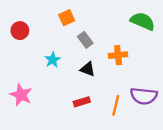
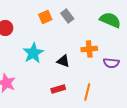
gray rectangle: (85, 40) -> (67, 16), moved
cyan star: (53, 60) -> (33, 53), size x1.5
purple semicircle: (144, 96) -> (111, 63), moved, size x0.7

